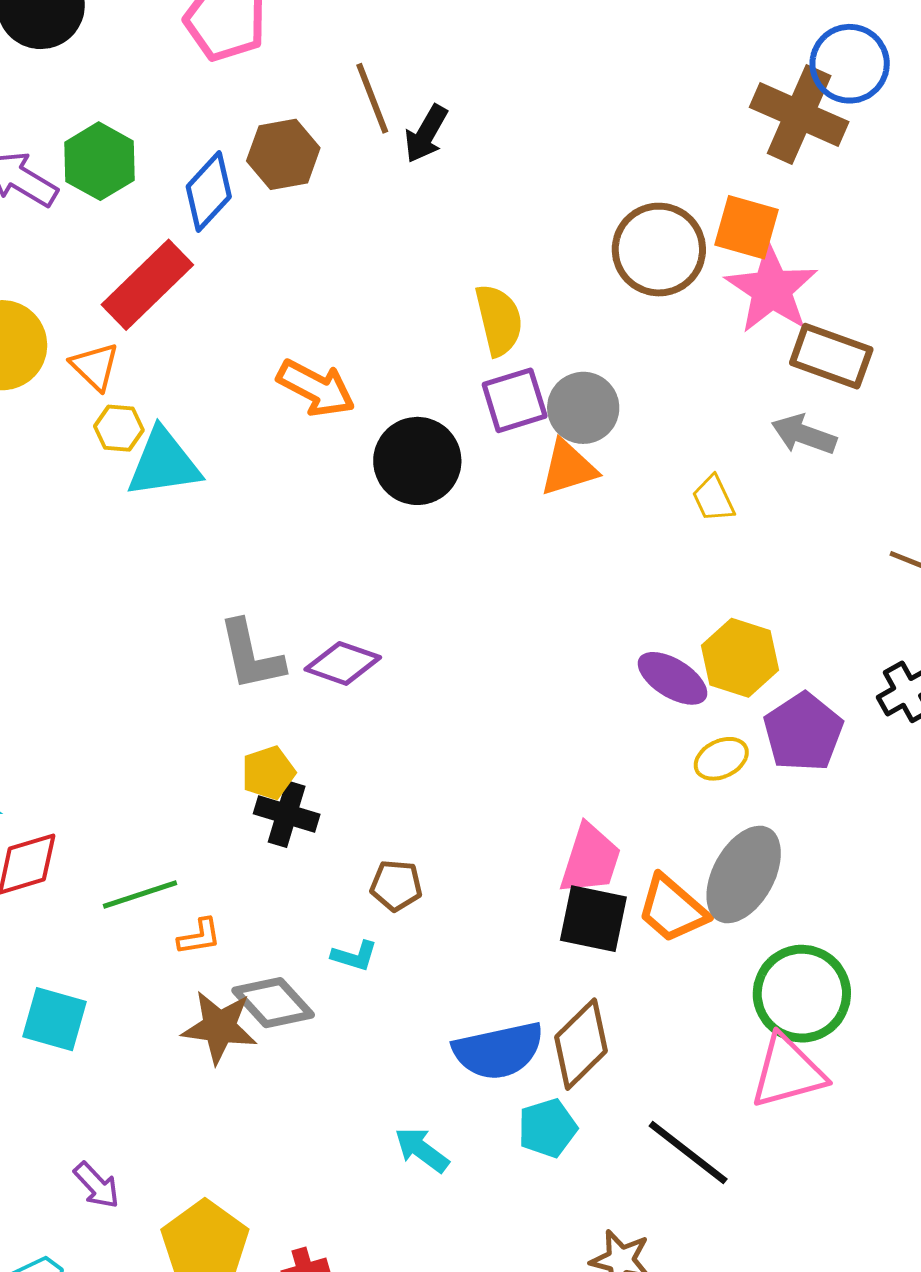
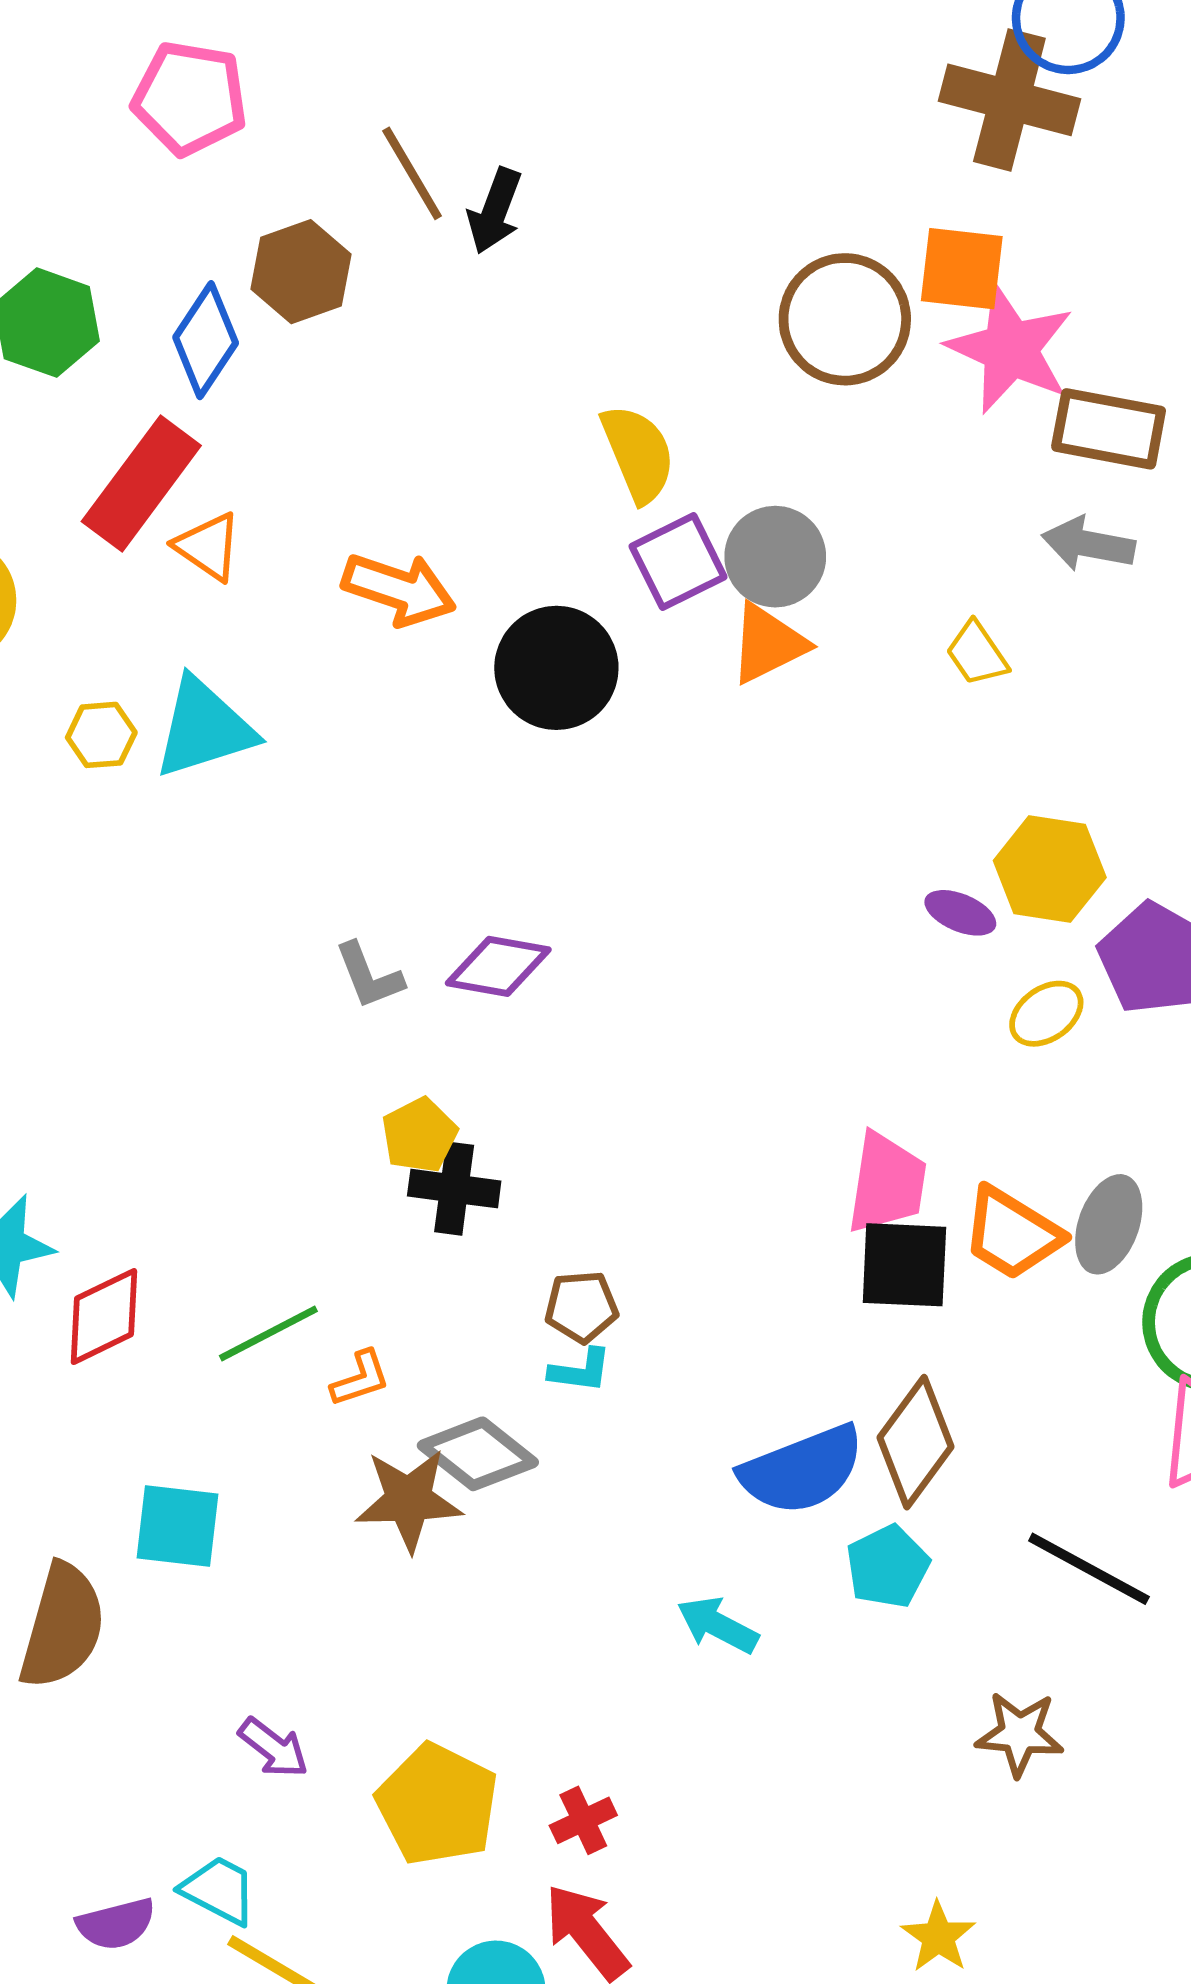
orange triangle: (95, 366) -> (208, 547), moved
yellow hexagon: (119, 428) -> (101, 735), moved
gray L-shape: (251, 655) -> (369, 976), size x0.7
purple ellipse: (672, 678) -> (960, 913), size x0.7
gray ellipse: (744, 874) -> (1109, 1224), moved, size x0.7
brown pentagon: (396, 885) -> (581, 1307), moved

